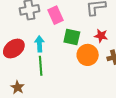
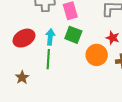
green square: (72, 37) -> (73, 35), moved

